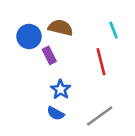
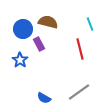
blue star: (61, 89) -> (20, 60), moved
blue semicircle: (56, 113) -> (44, 98), moved

